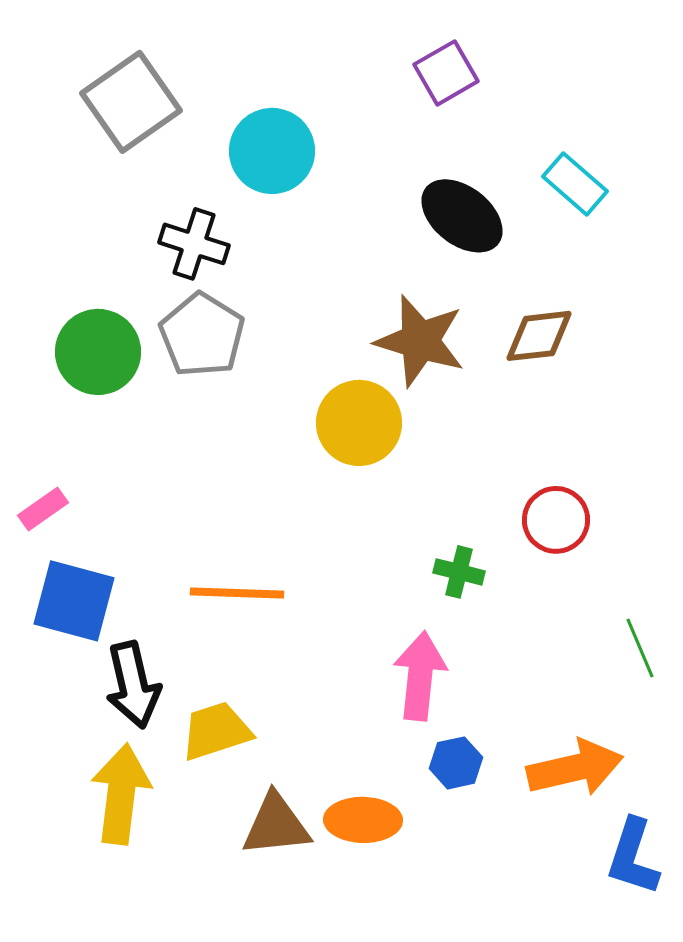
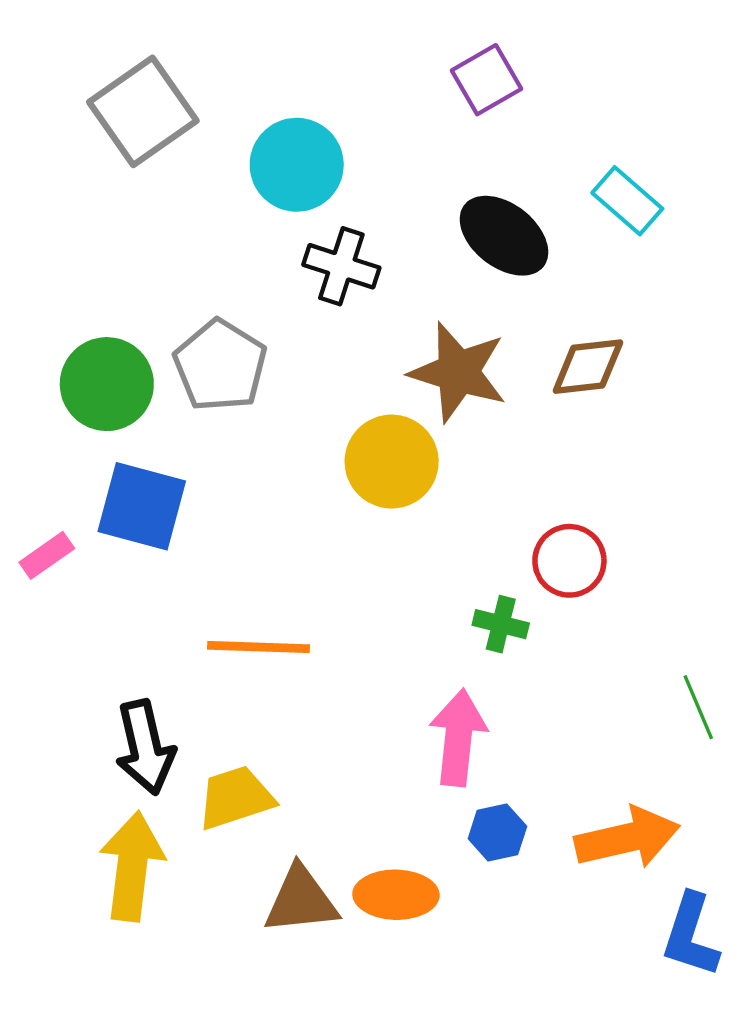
black cross: (194, 244) -> (341, 266), moved
red circle: (556, 520) -> (569, 561), moved
blue square: (74, 601) -> (142, 506), moved

